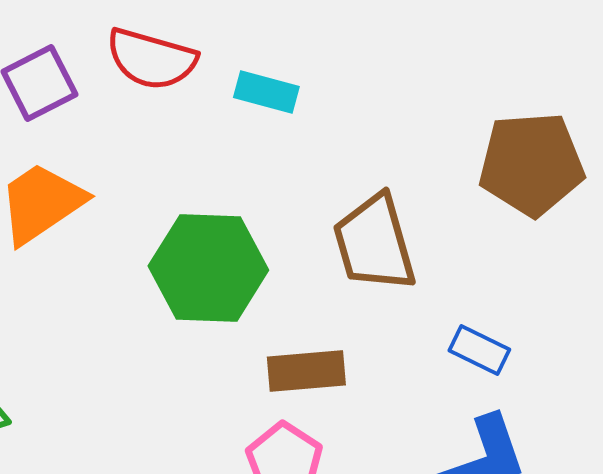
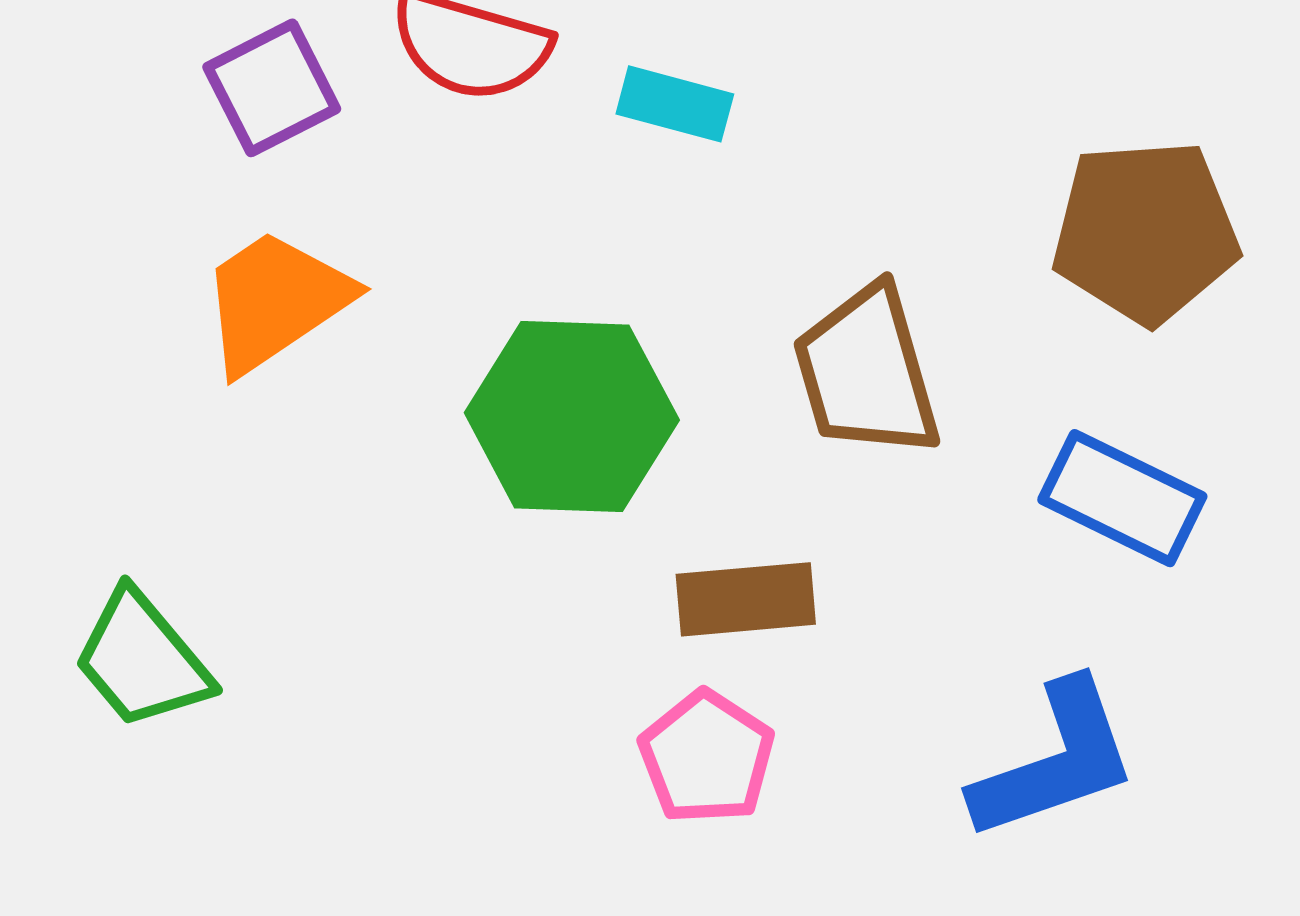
blue rectangle: (479, 350) -> (1122, 498), moved, size x1.5

